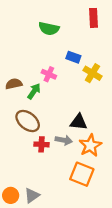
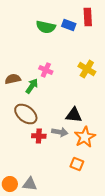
blue rectangle: (73, 57) -> (69, 25), moved
orange square: (82, 174) -> (77, 164), size x0.6
gray triangle: (32, 195) -> (30, 184), turned 42

